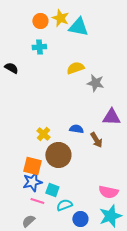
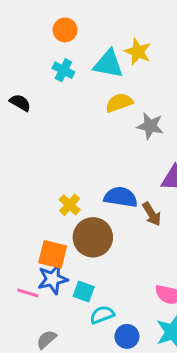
yellow star: (60, 18) -> (138, 52), moved
cyan triangle: (78, 27) -> (108, 64), moved
cyan cross: (39, 47) -> (63, 70), turned 32
blue semicircle: (76, 129) -> (121, 197), size x1.5
pink line: (37, 201) -> (28, 293), moved

